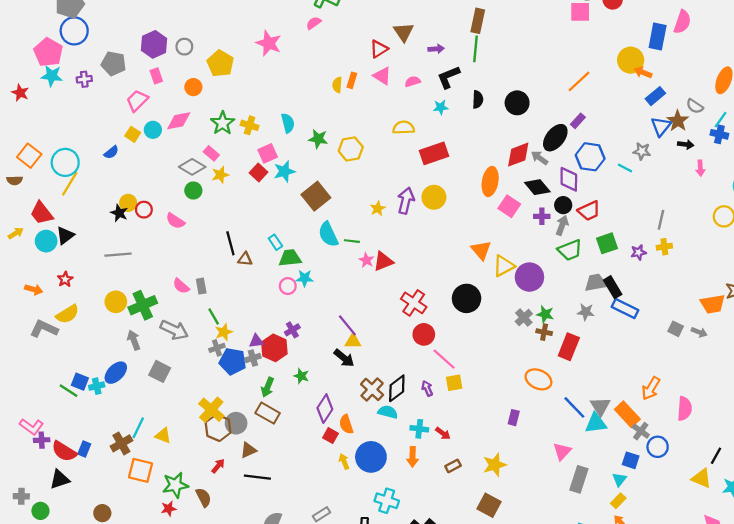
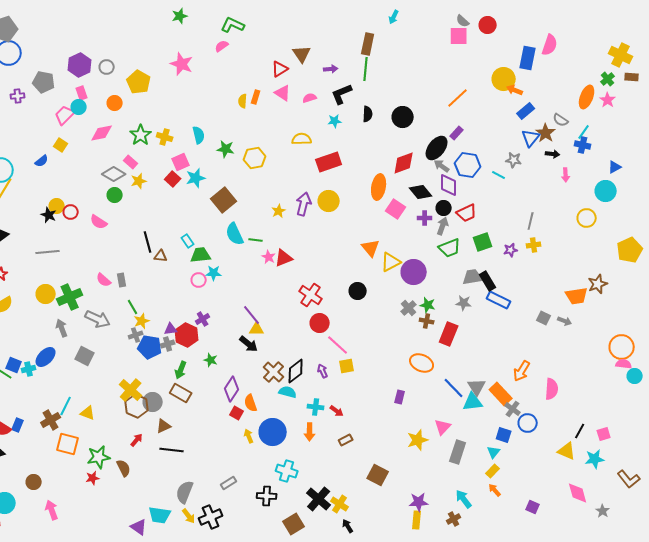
cyan circle: (153, 130) -> (79, 107), moved
gray arrow: (540, 158) -> (442, 166), moved
black circle: (467, 298) -> (358, 291), size x0.7
yellow star: (495, 465) -> (418, 440), moved

